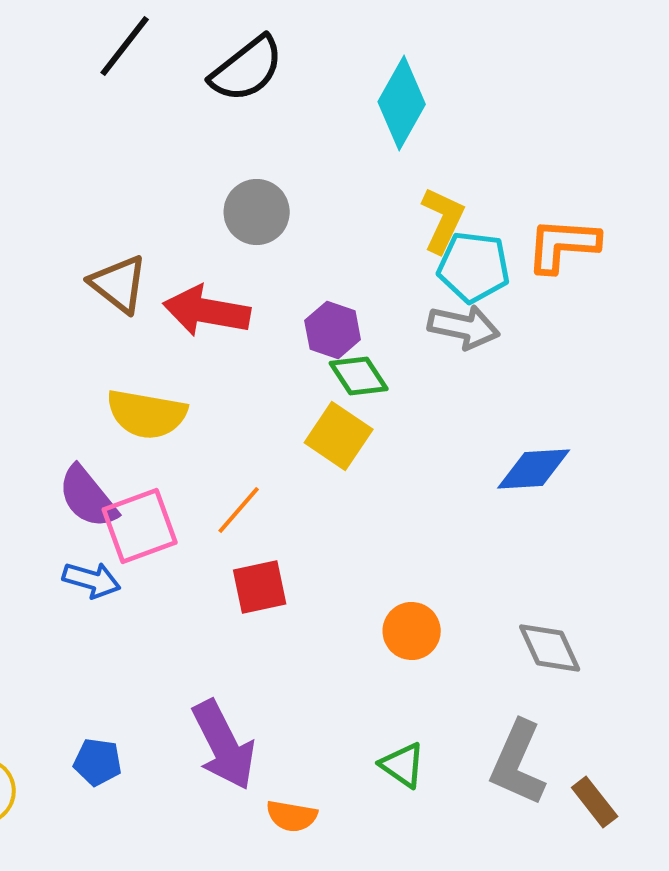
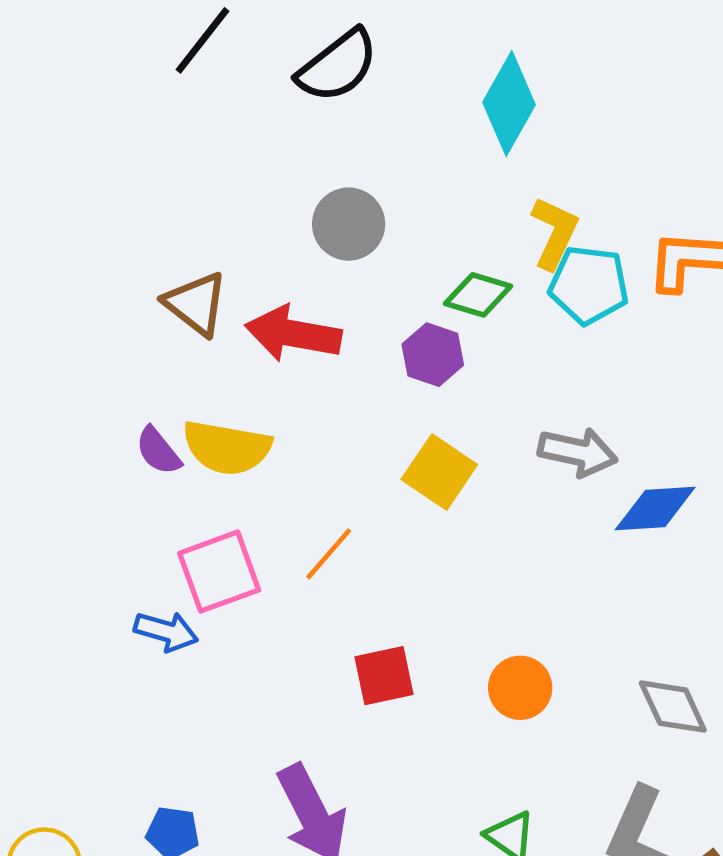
gray arrow: (464, 327) -> (578, 452), moved
green diamond: (359, 376) -> (478, 295), moved, turned -40
purple semicircle: (88, 497) -> (158, 451), moved, size x0.7
red square: (260, 587) -> (384, 676), moved

